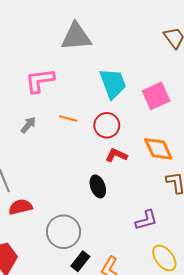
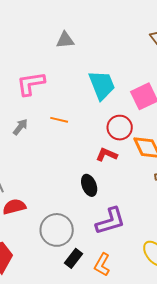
gray triangle: (76, 37) -> (65, 40), size x0.6
red circle: (107, 125) -> (120, 128), moved
purple L-shape: (146, 220) -> (110, 221), moved, size x1.4

